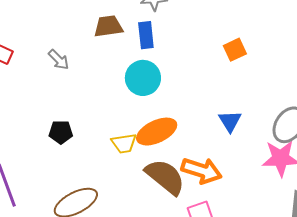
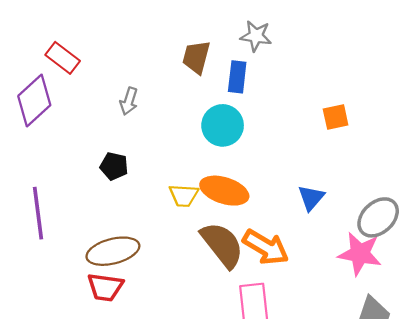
brown trapezoid: (108, 26) -> (196, 57), turned -80
gray arrow: (59, 60) -> (129, 101), moved, turned 50
orange ellipse: (157, 132) -> (224, 191), turned 30

